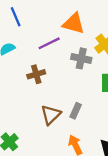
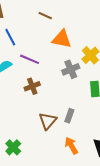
purple line: (49, 43) -> (30, 59), moved, turned 54
gray cross: (81, 58) -> (71, 69), turned -30

